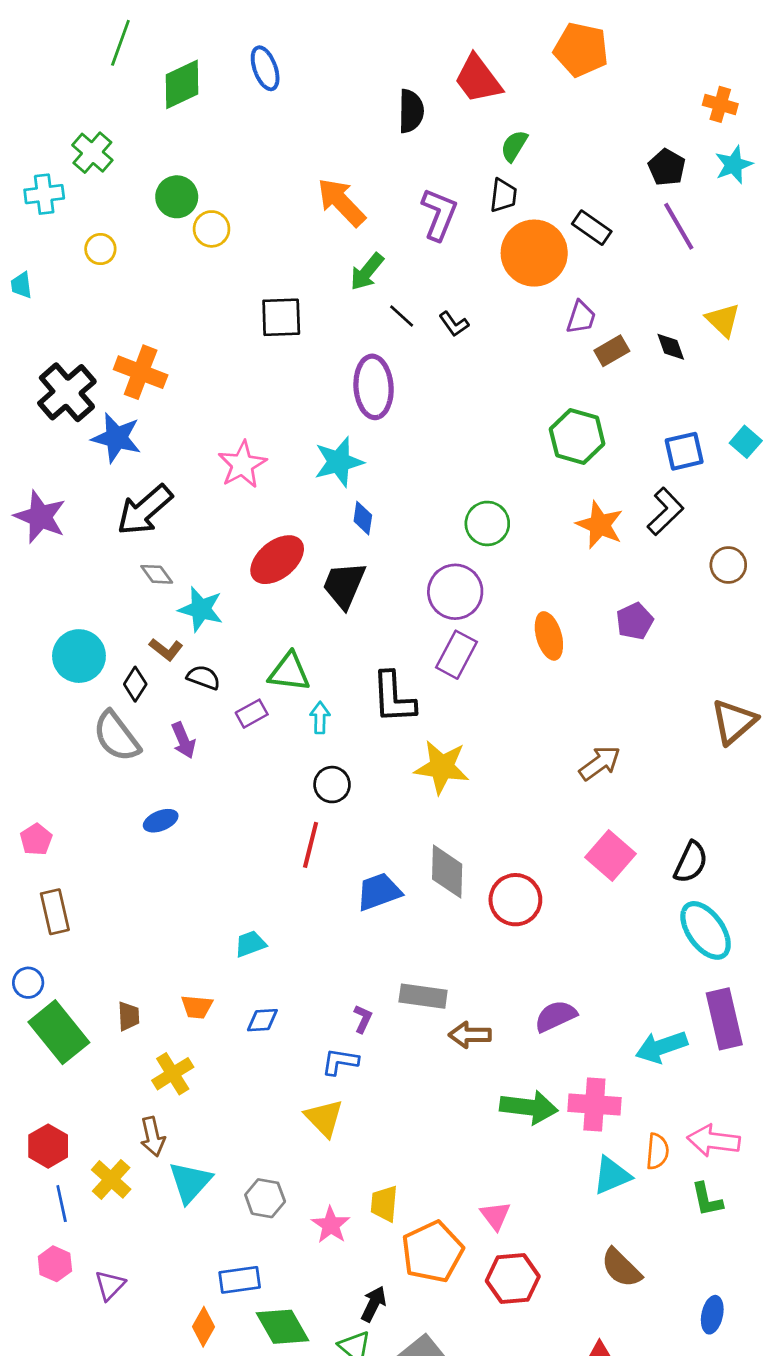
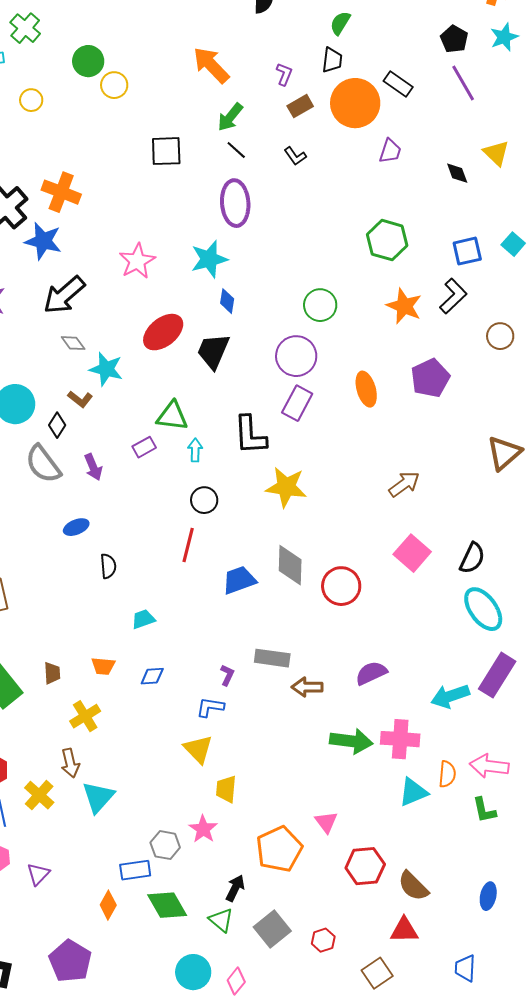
purple L-shape: (439, 214) -> (284, 74), size x0.6
black line: (402, 316) -> (236, 150), moved
brown rectangle: (612, 351) -> (300, 106), moved
purple pentagon: (635, 621) -> (430, 378), size x1.4
black semicircle: (203, 677) -> (108, 566), moved, turned 65
purple rectangle: (724, 1019) -> (497, 675), turned 45
gray hexagon: (265, 1198) -> (165, 845), moved
yellow trapezoid: (384, 1204) -> (226, 789), moved
brown semicircle: (621, 1268) -> (413, 886), moved
red hexagon: (513, 1279) -> (365, 866), moved

